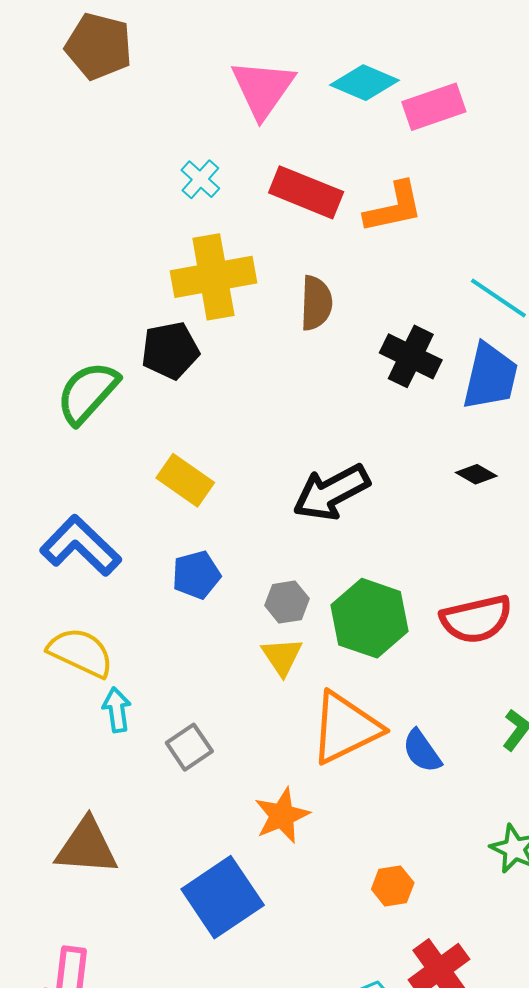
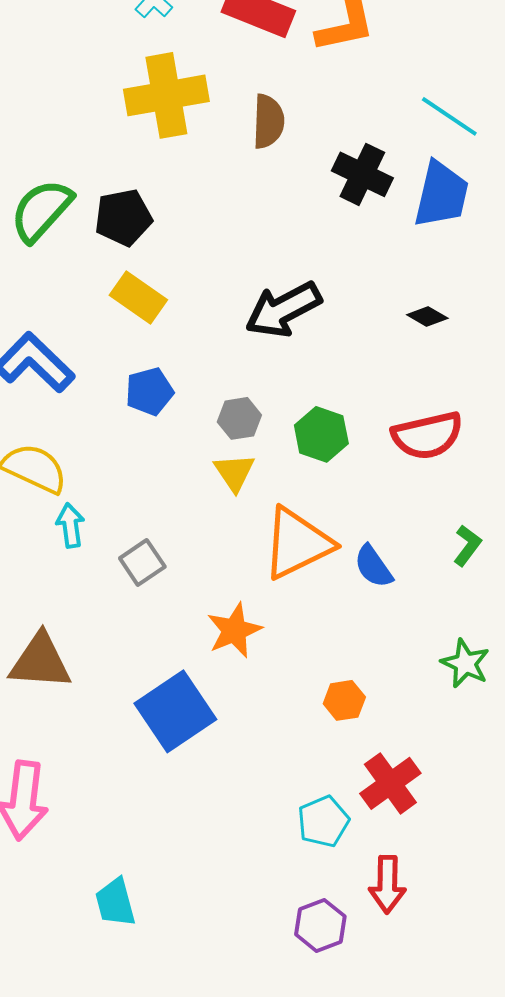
black pentagon: (170, 350) -> (123, 217), moved
black diamond: (476, 474) -> (427, 316), moved
green hexagon: (369, 618) -> (321, 434), size x0.7

